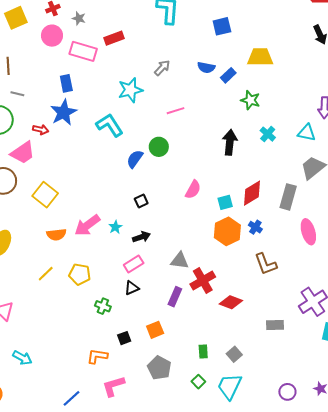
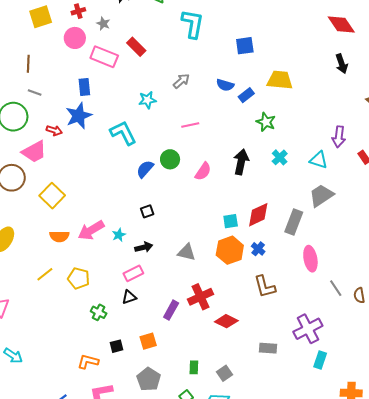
red rectangle: (114, 38) -> (136, 47), turned 60
cyan star: (130, 90) -> (147, 100), size x0.7
pink semicircle: (193, 190) -> (203, 171), moved
gray triangle: (180, 261) -> (186, 252), moved

